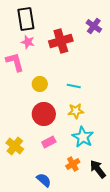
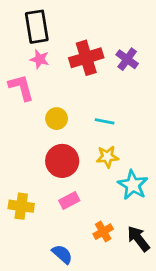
purple cross: (94, 26) -> (127, 59), moved
cyan star: (83, 137) -> (133, 185), moved
yellow cross: (15, 146) -> (21, 206), turned -30

